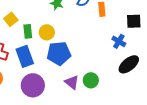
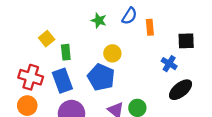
yellow circle: (47, 32) -> (112, 53), moved
blue pentagon: (59, 53) -> (101, 77), turned 30

